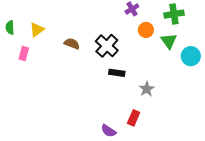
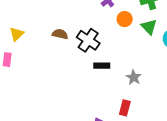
brown semicircle: (72, 44) -> (60, 34), moved

